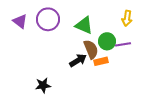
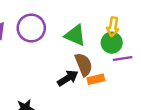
yellow arrow: (127, 18) -> (113, 27), moved
green circle: (107, 41) -> (112, 43), moved

